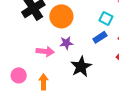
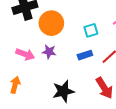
cyan square: (106, 19) -> (91, 30), moved, turned 32
black star: (81, 67) -> (63, 91), moved

